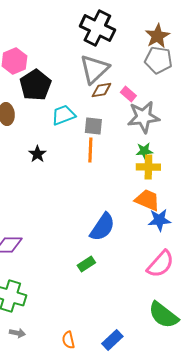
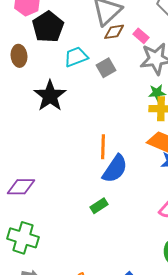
gray square: (93, 126) -> (106, 68), turned -36
orange line: (90, 150) -> (103, 147), moved
black star: (37, 154) -> (50, 96), size x1.8

